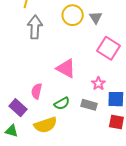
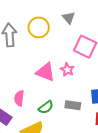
yellow circle: (73, 15) -> (39, 27), moved
pink star: (98, 84) -> (67, 70), moved

